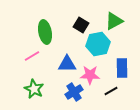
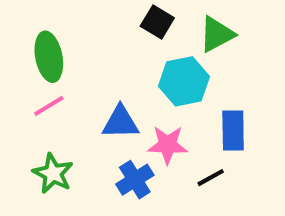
black square: (81, 25) -> (157, 22), moved
green ellipse: (45, 32) -> (49, 57), moved

